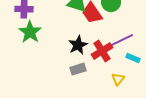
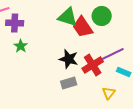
green star: (30, 32) -> (21, 46), size x0.6
black star: (78, 45) -> (69, 59), turned -30

